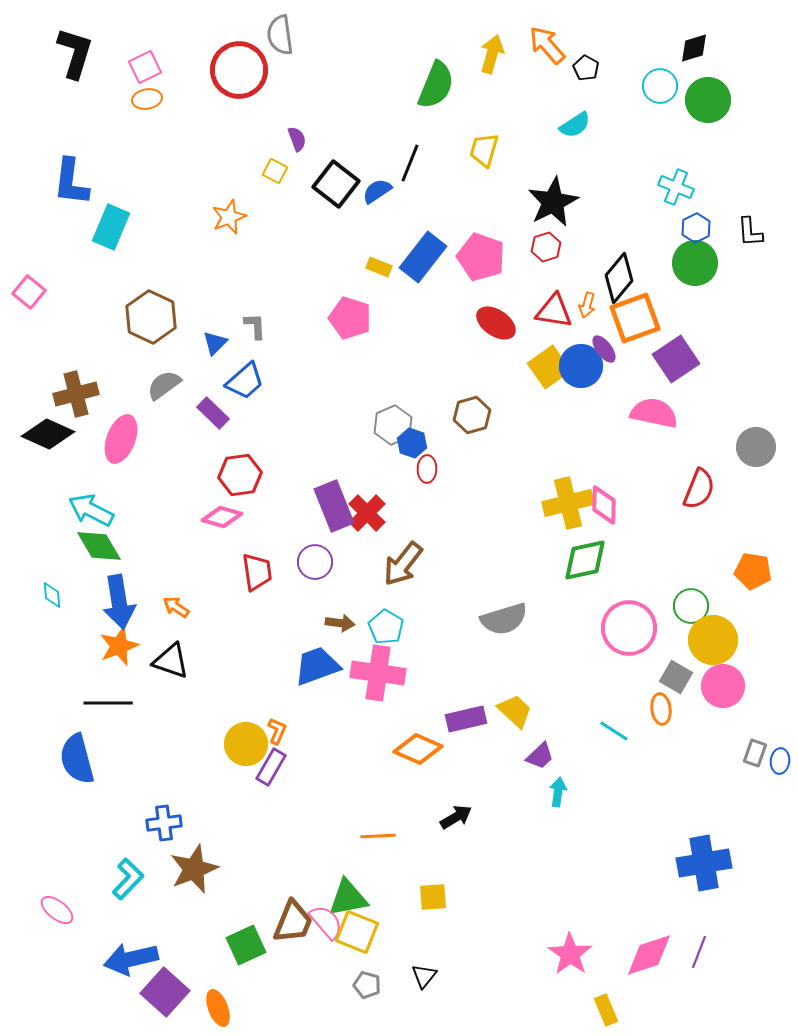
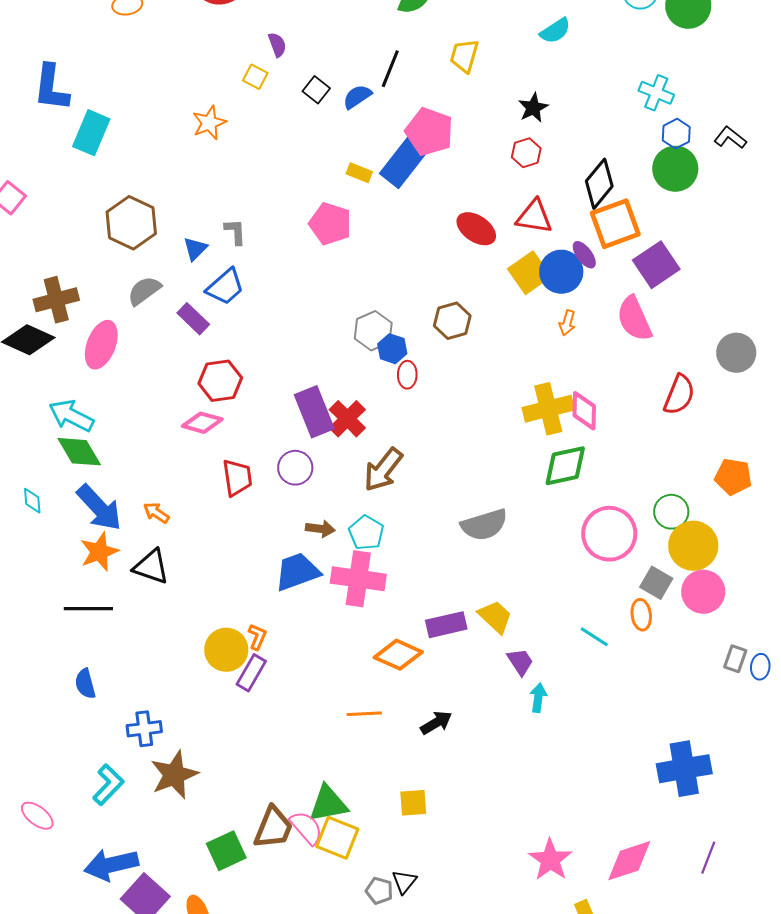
black square: (336, 184) -> (316, 90), size x0.6
black star: (553, 202) -> (533, 108), size x0.6
black L-shape: (750, 232) -> (730, 138), turned 132
pink pentagon: (481, 257) -> (429, 132), moved
orange arrow: (587, 305) -> (567, 323), moved
pink semicircle: (654, 413) -> (634, 319), turned -126
blue arrow: (119, 602) -> (99, 508), turned -34
purple trapezoid: (540, 756) -> (520, 662), turned -80
blue semicircle: (77, 759) -> (85, 684), moved, size x0.6
orange line: (378, 836) -> (364, 714), moved
purple line: (699, 952) -> (708, 858), moved
gray pentagon: (367, 985) -> (379, 891), moved

